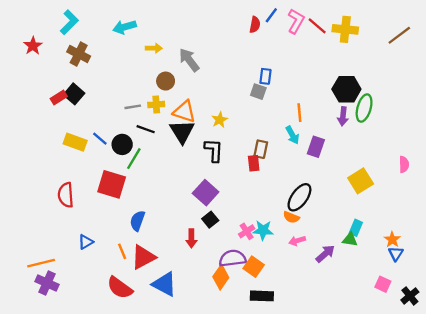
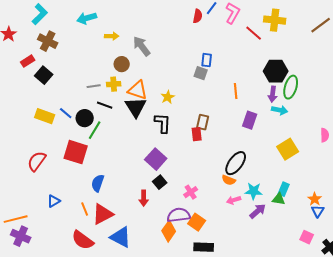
red line: (317, 26) -> (254, 33), moved
red rectangle: (59, 97) -> (28, 61), moved
cyan arrow: (292, 135) -> (280, 110), moved, turned -49
red semicircle: (66, 195) -> (37, 161), turned 40
cyan star: (263, 230) -> (254, 191), moved

